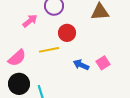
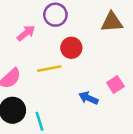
blue arrow: (81, 65) -> (88, 98), moved

